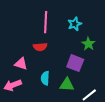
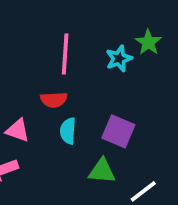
green star: (88, 44) -> (148, 42), moved
cyan semicircle: (45, 78) -> (68, 131), moved

